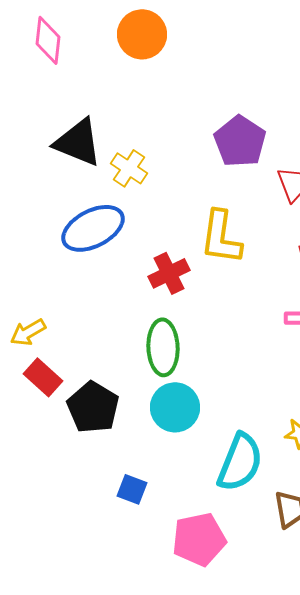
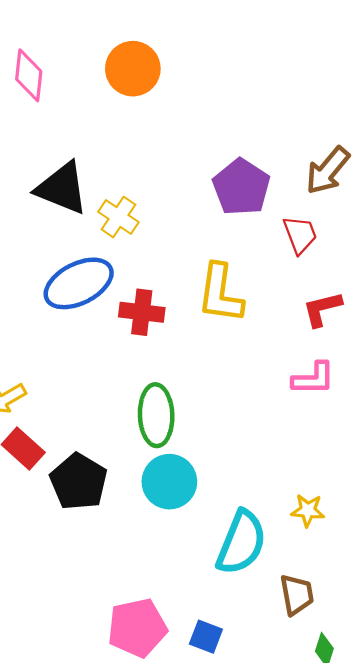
red cross: (169, 273) -> (142, 312), moved, turned 33
blue square: (132, 489) -> (206, 637), moved
pink pentagon: (199, 539) -> (137, 628), moved

